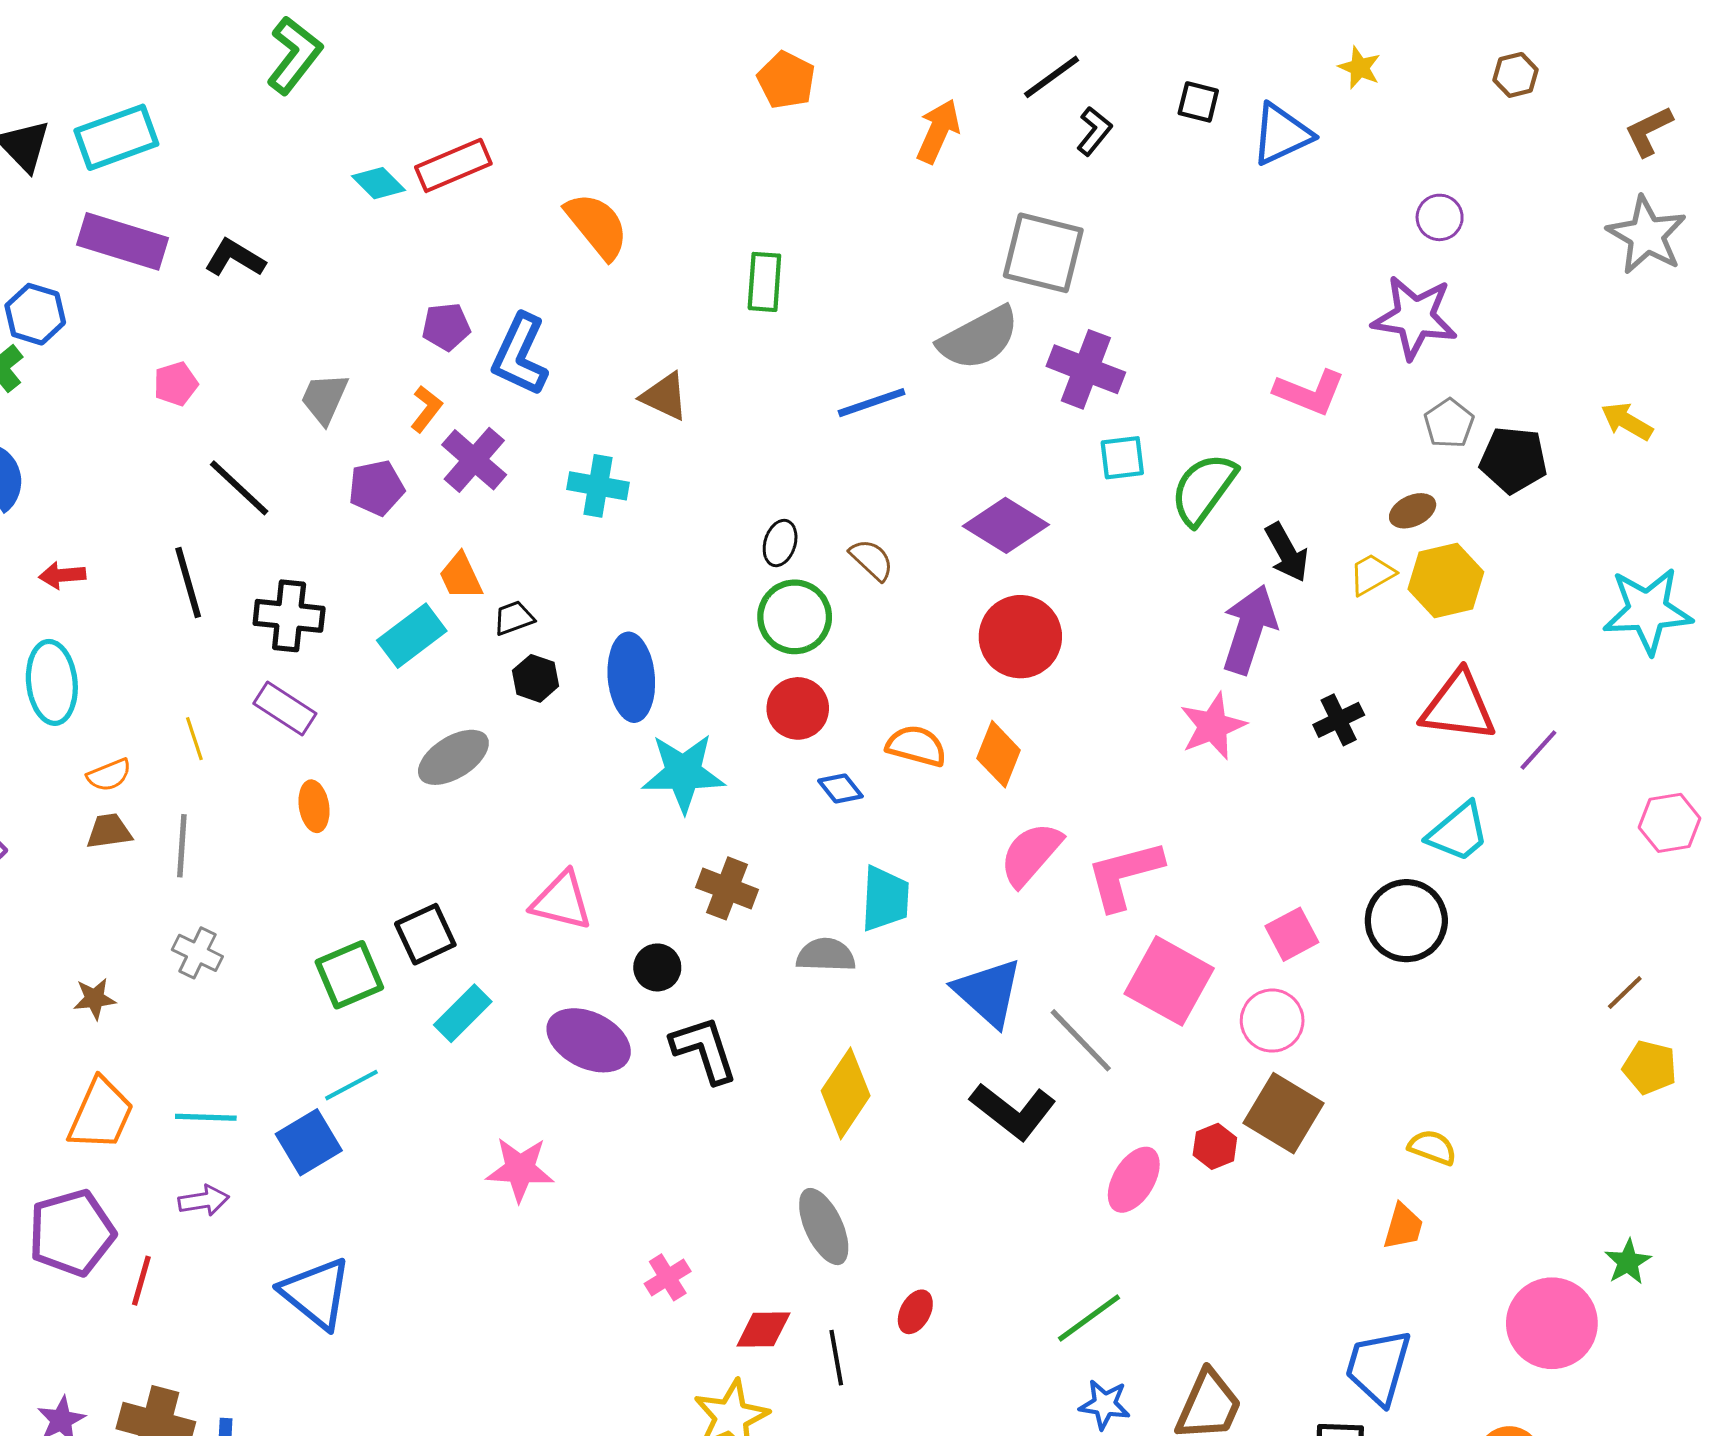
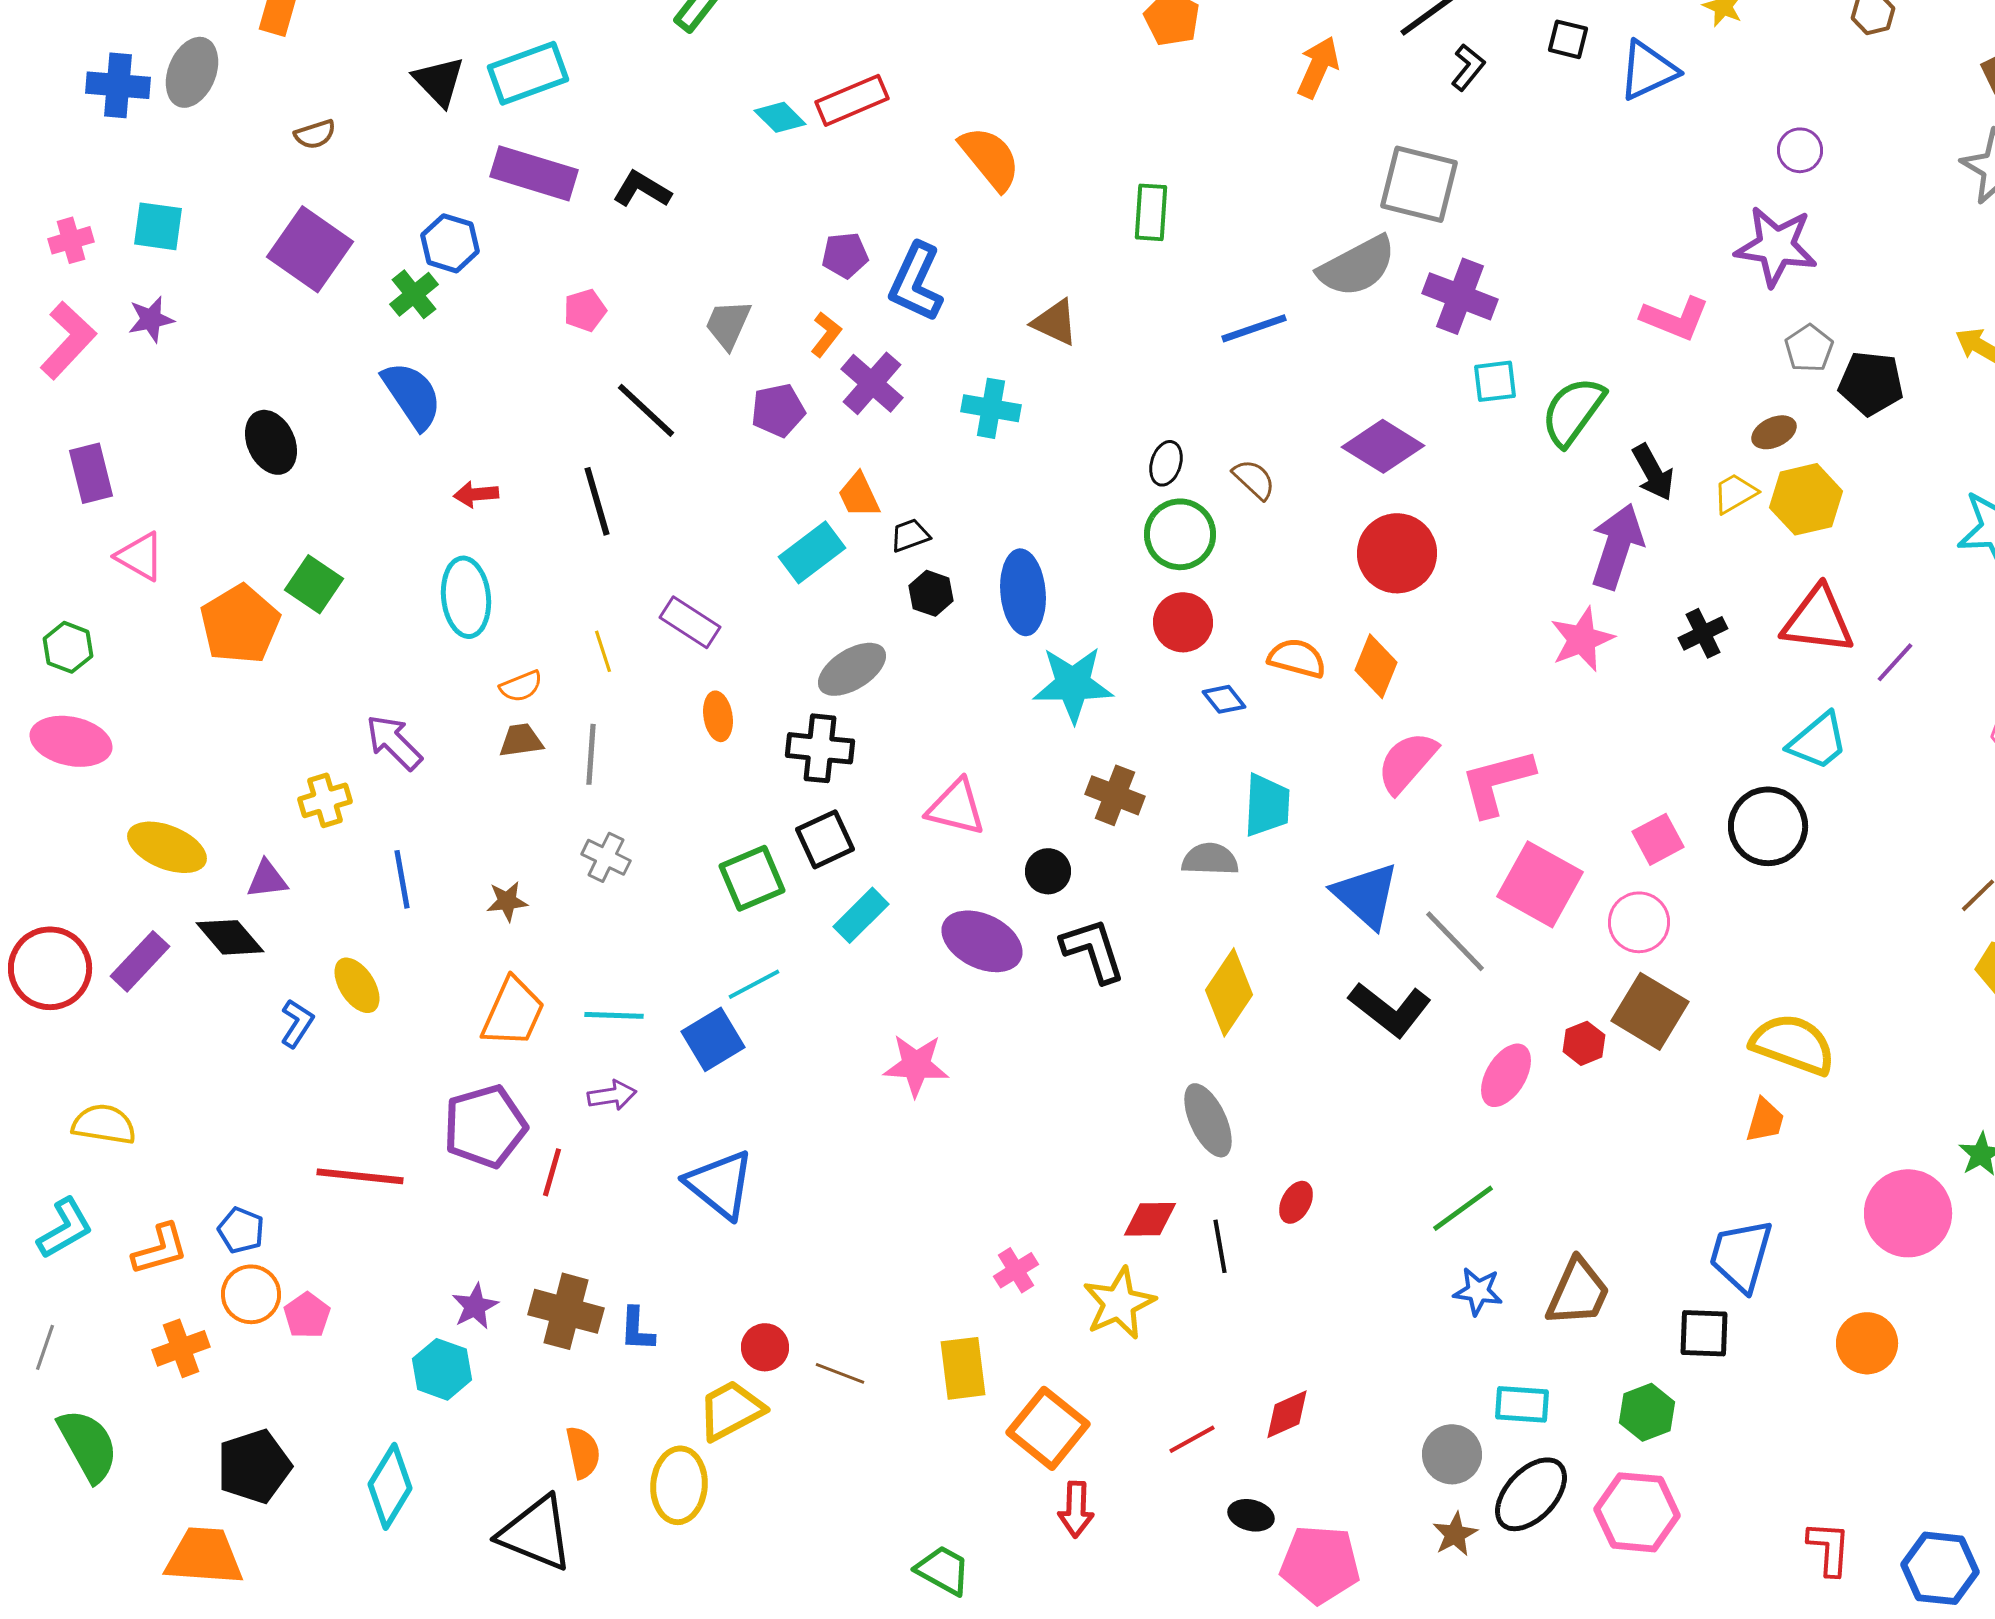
black cross: (289, 616) -> (820, 748), moved
yellow semicircle: (1432, 1147) -> (1793, 1044), size x1.8
pink cross: (668, 1277) -> (1016, 1270), moved

